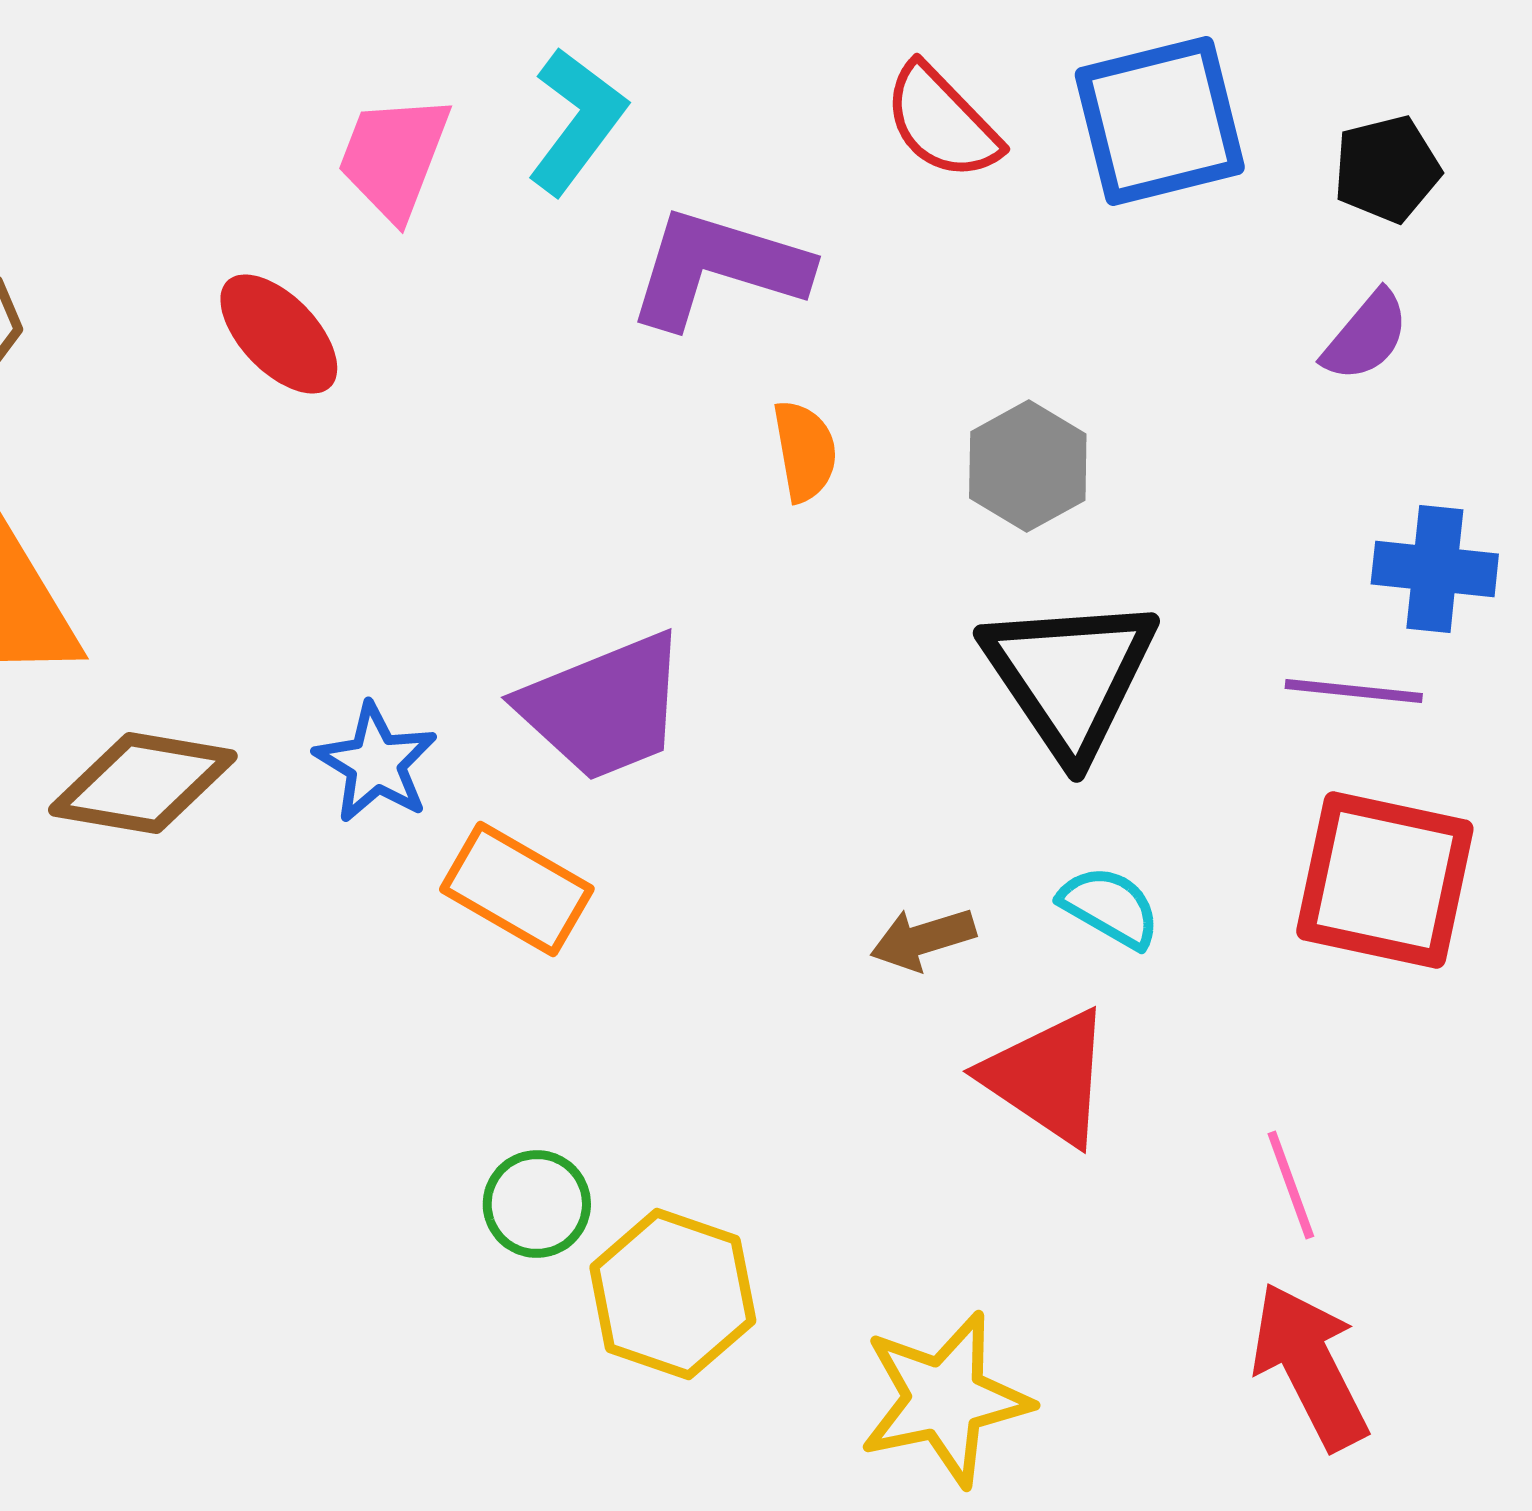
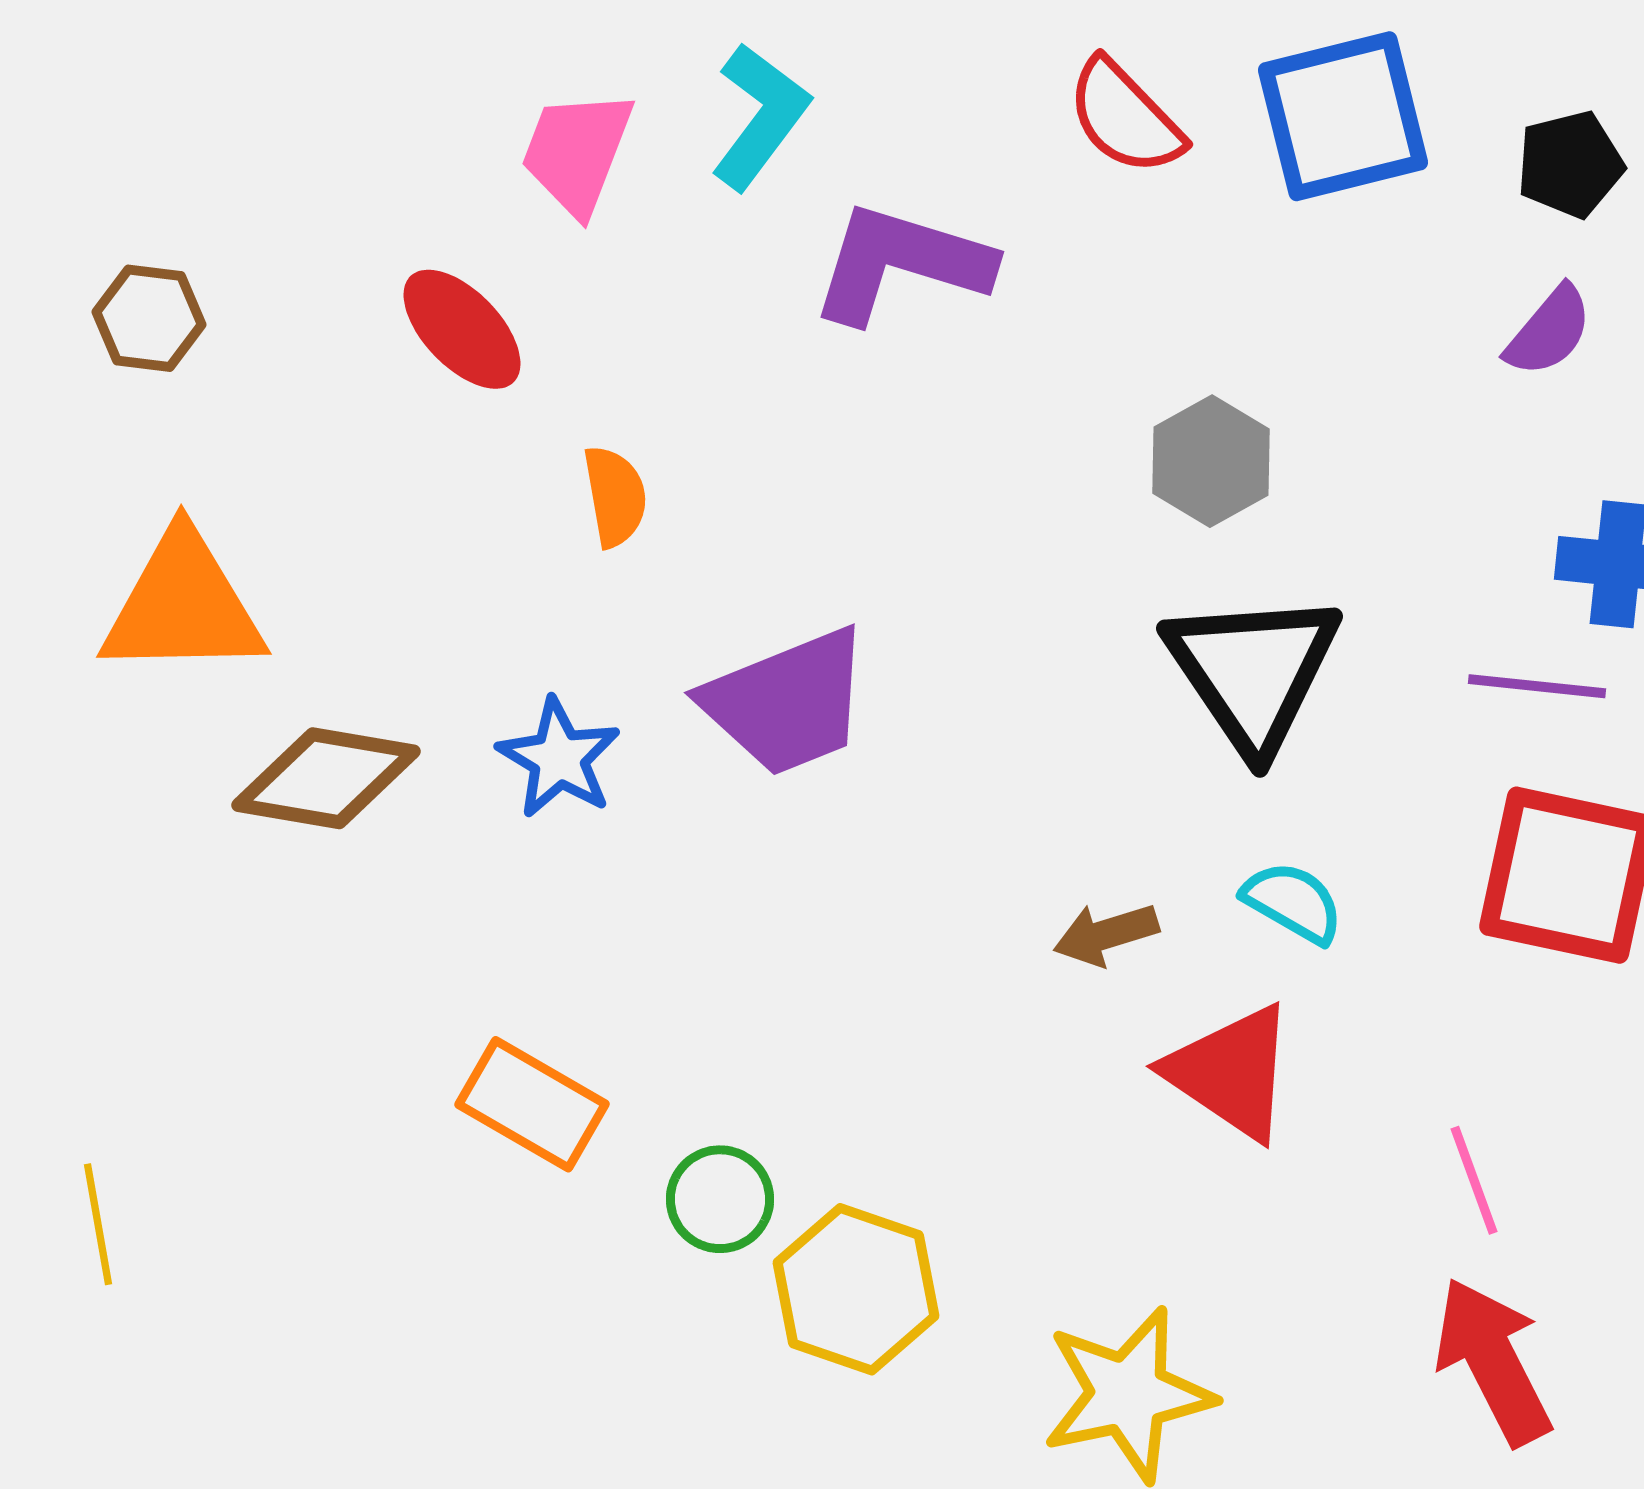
orange semicircle: (805, 451) -> (615, 496), moved
orange rectangle: (517, 889) -> (532, 1104), moved

